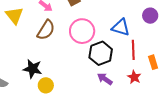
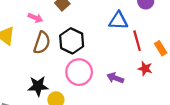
pink circle: (82, 31) -> (79, 72), moved
black hexagon: (101, 53) -> (72, 41), moved

